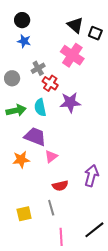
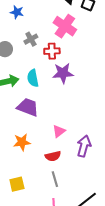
red cross: (50, 83) -> (52, 51), moved, turned -35
pink triangle: (51, 157) -> (59, 131), moved
orange star: (21, 160) -> (22, 142), moved
gray line: (51, 208) -> (55, 179), moved

